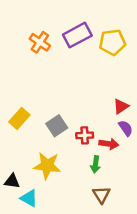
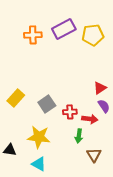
orange cross: (40, 42) -> (33, 35), turned -36
brown triangle: (102, 195) -> (94, 155), moved
cyan triangle: (29, 198) -> (39, 164), moved

